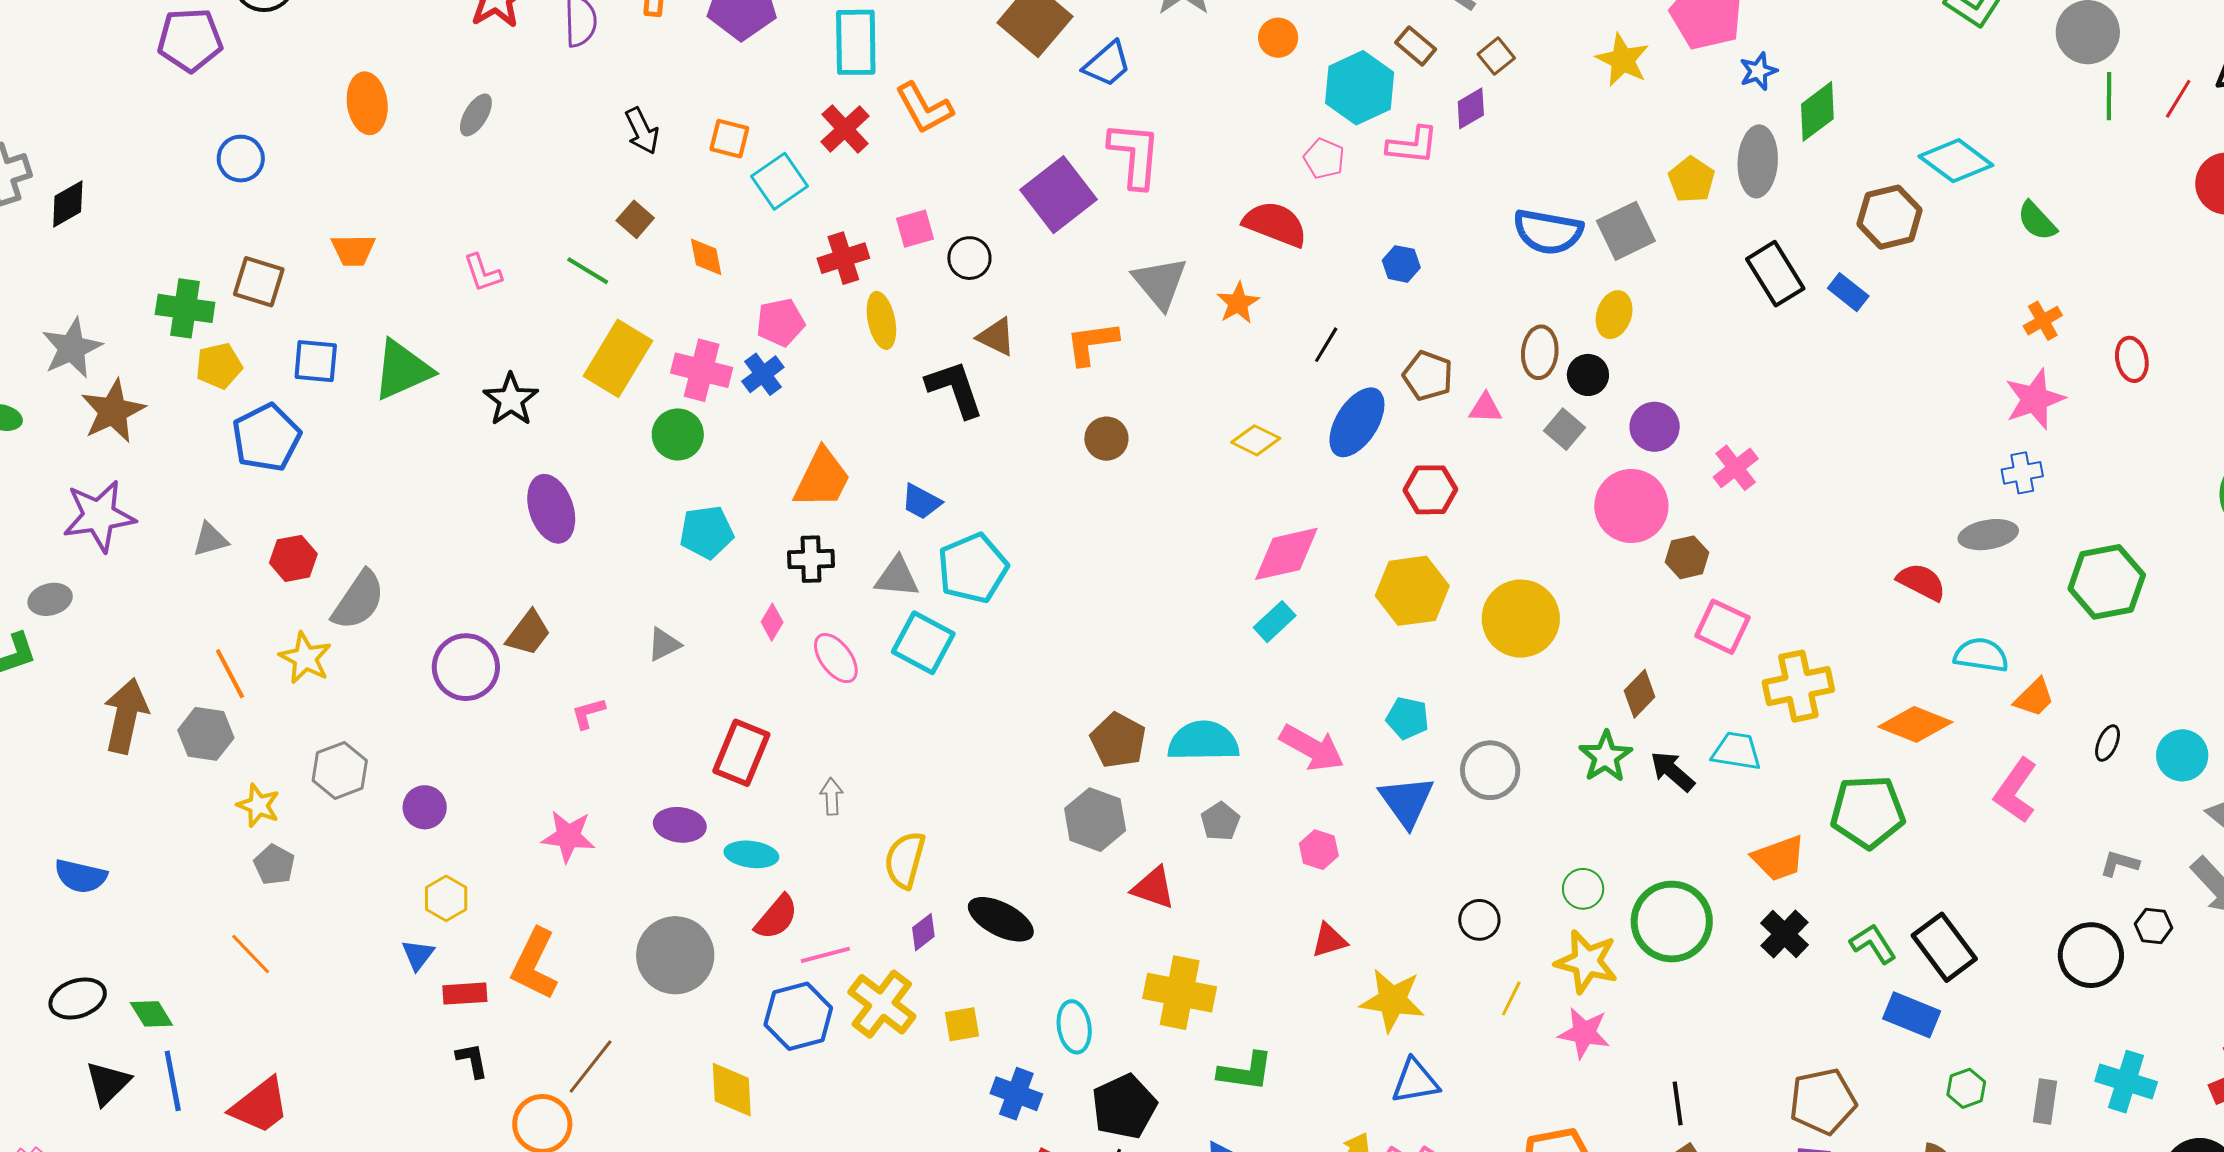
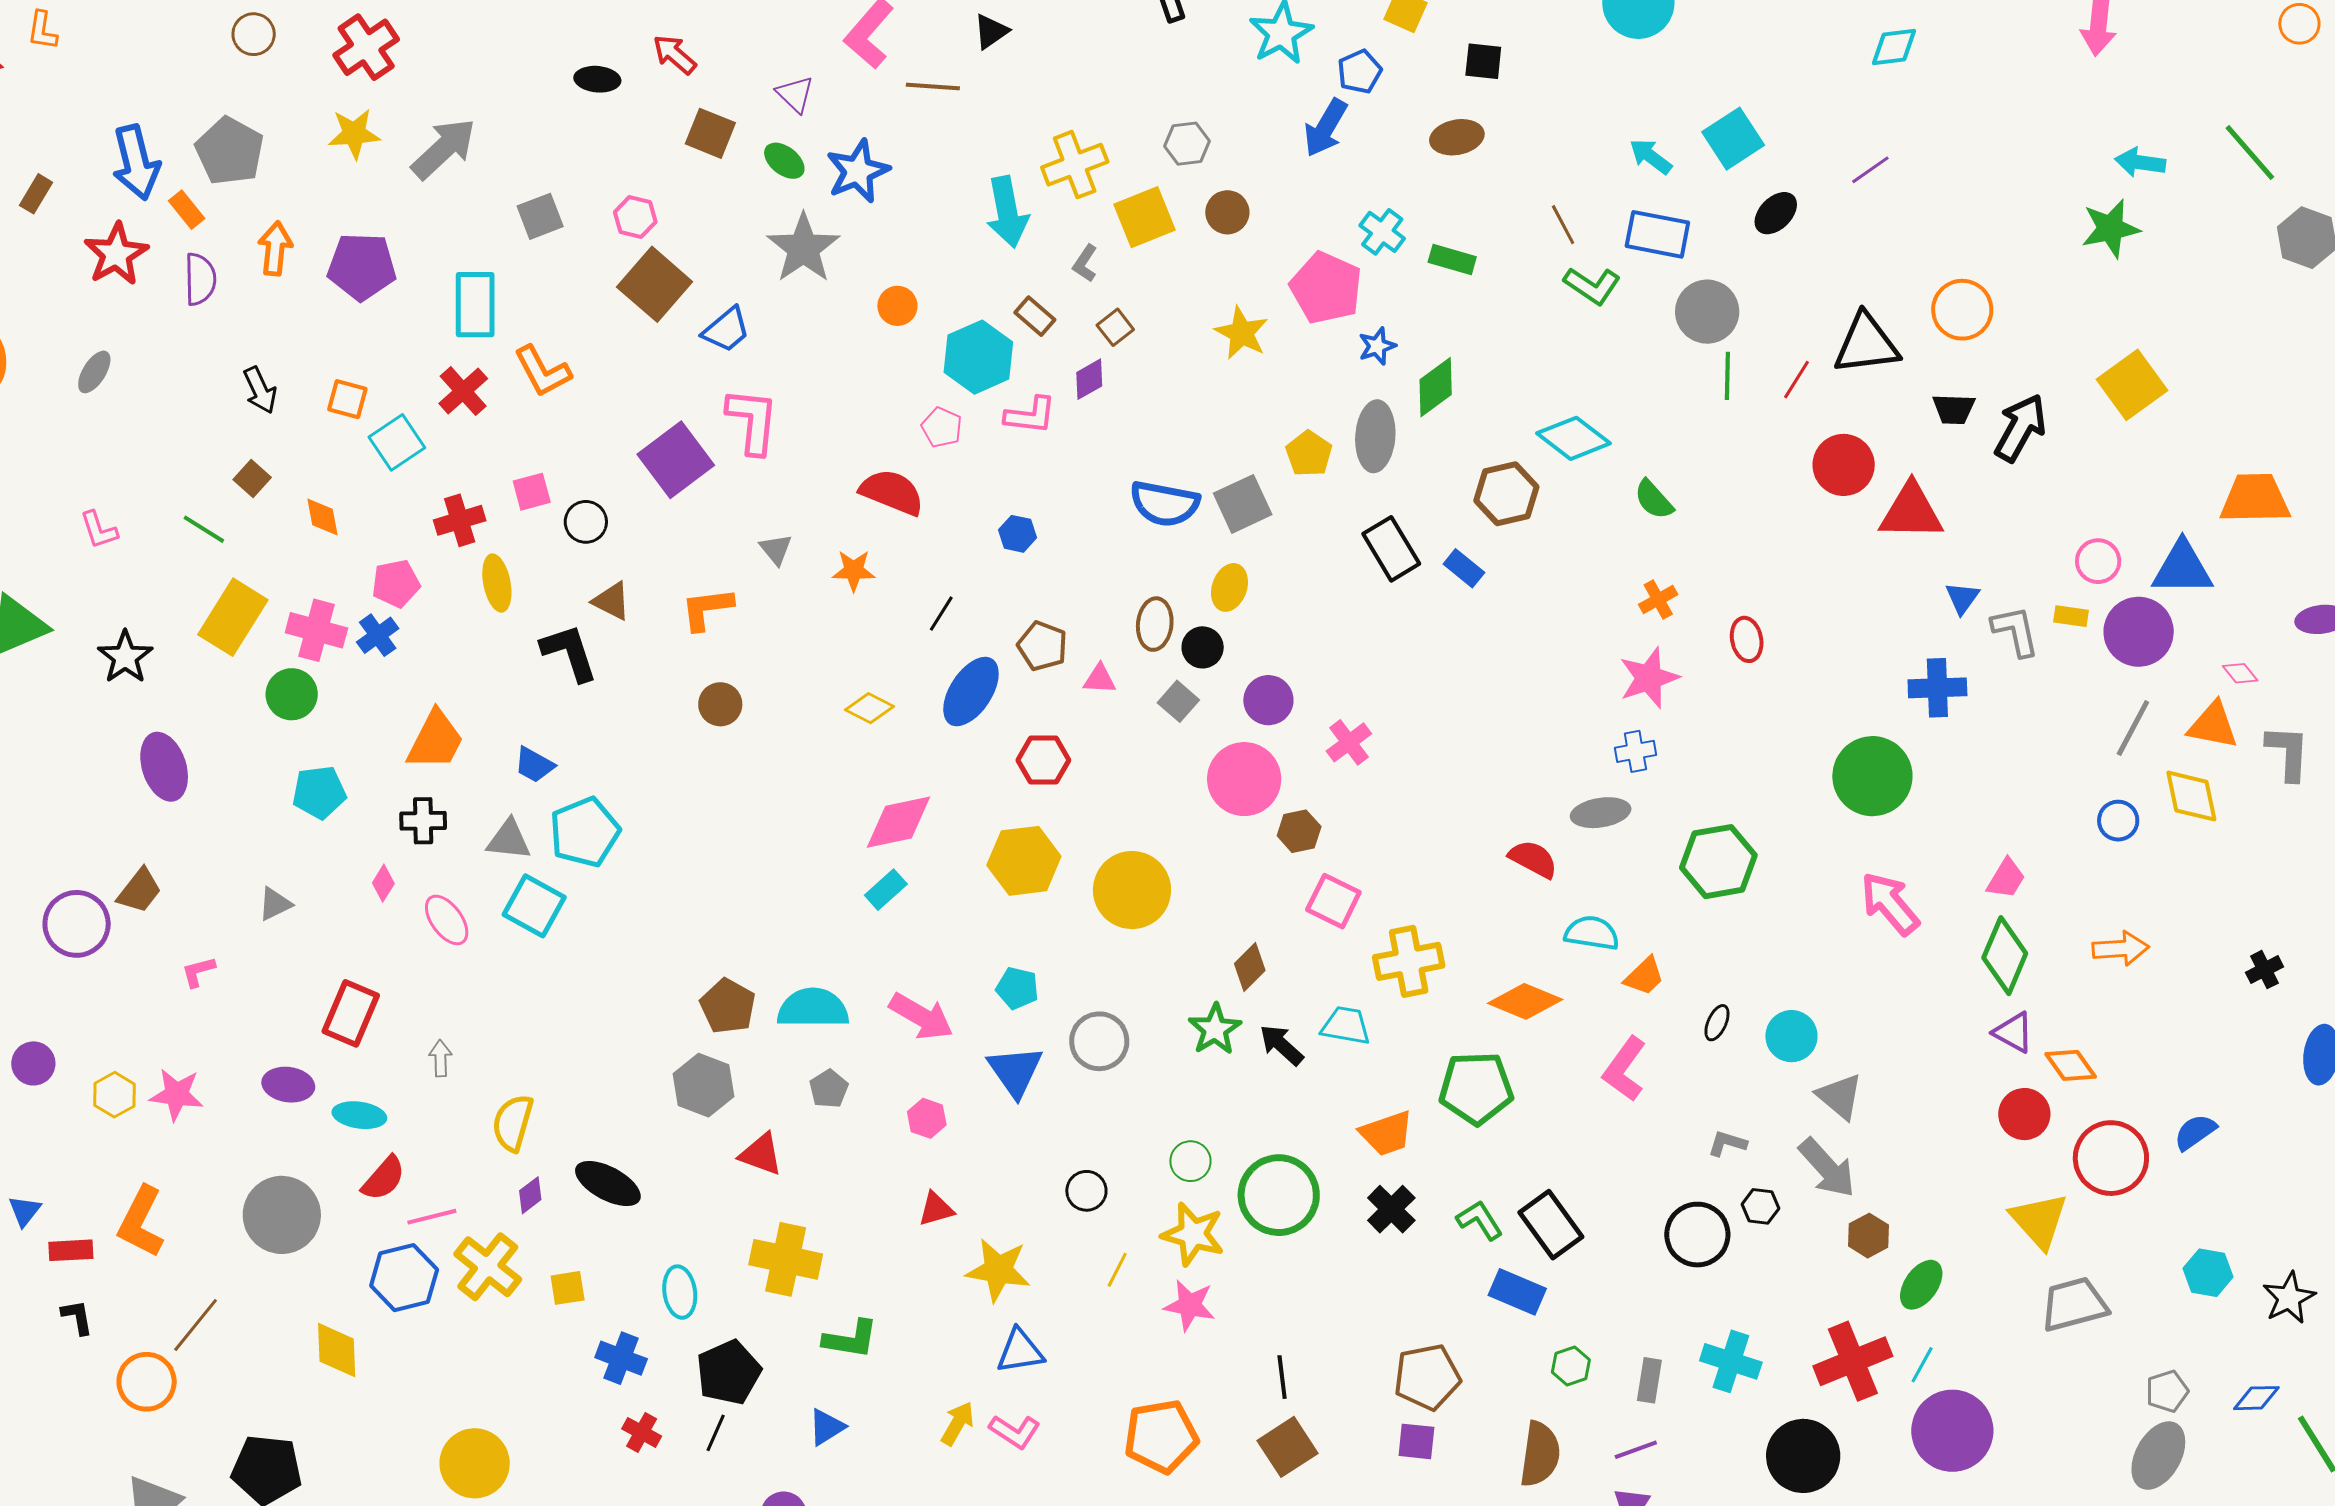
gray triangle: (1160, 283) -> (776, 549), size x0.6
orange star: (1238, 303) -> (854, 571), turned 30
yellow hexagon: (446, 898) -> (115, 1095), moved

